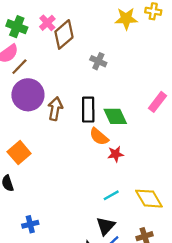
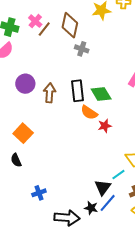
brown diamond: (64, 34) -> (70, 25), moved, turned -30
brown line: (19, 67) -> (44, 29), moved
purple circle: (28, 95) -> (25, 84), size x0.7
cyan line: (111, 195) -> (118, 175), moved

